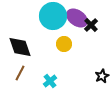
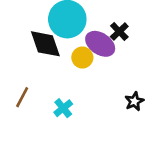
purple ellipse: (77, 18) -> (100, 44), moved
black diamond: (20, 47) -> (45, 44), moved

